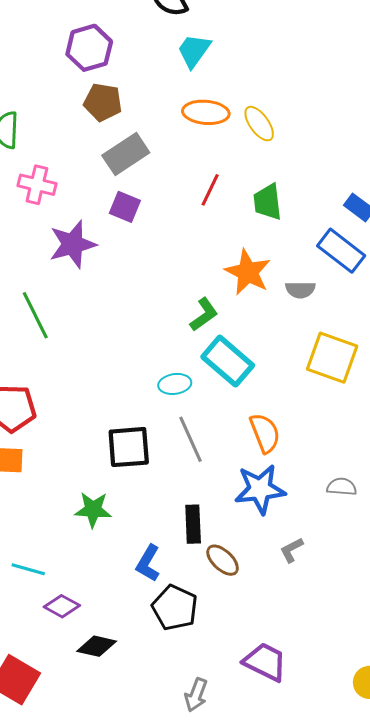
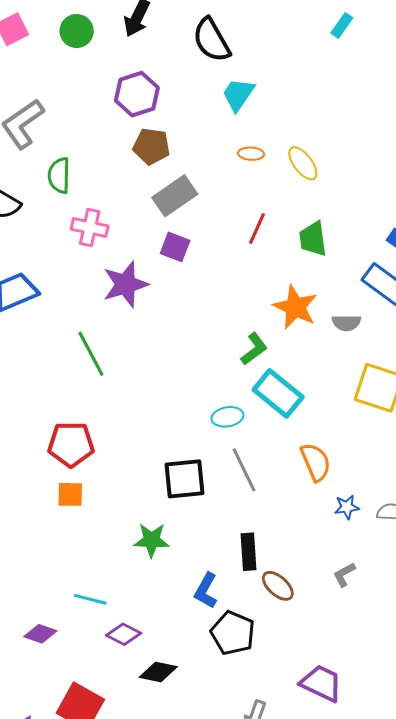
orange ellipse: (206, 112) -> (251, 154), size x0.6
blue star: (260, 489) -> (347, 507), moved, size x0.5

